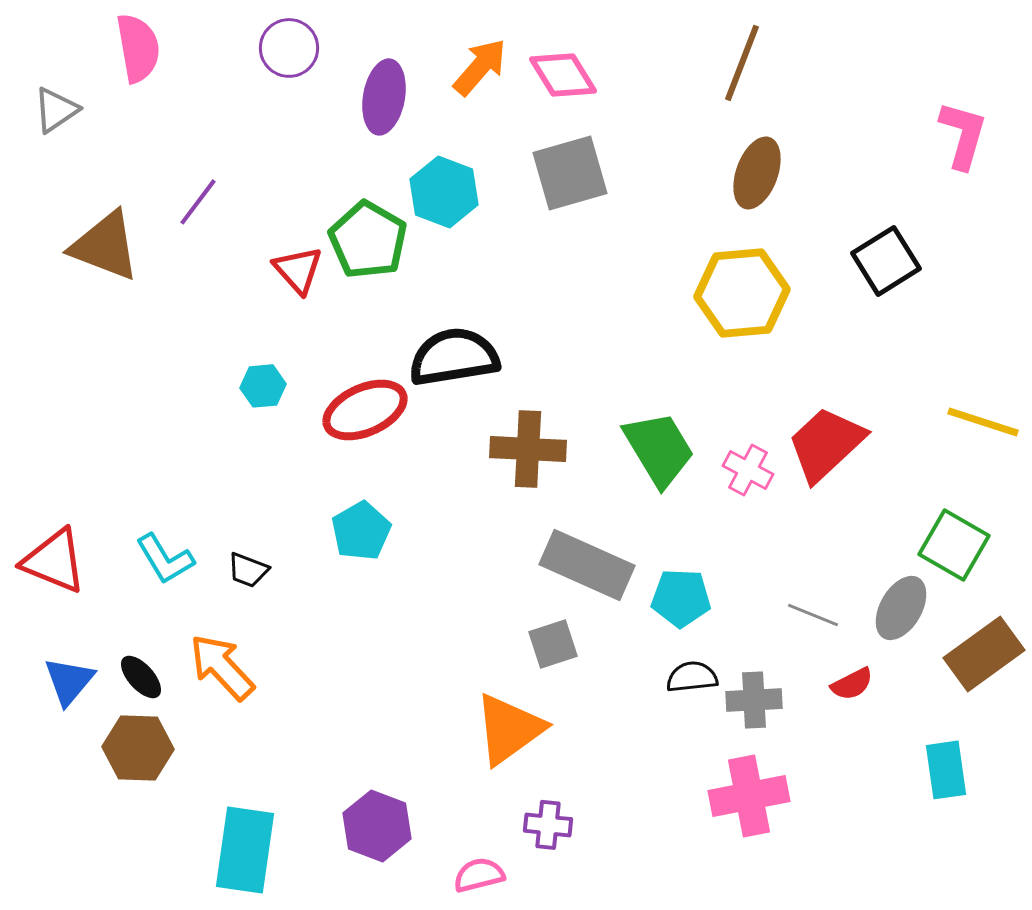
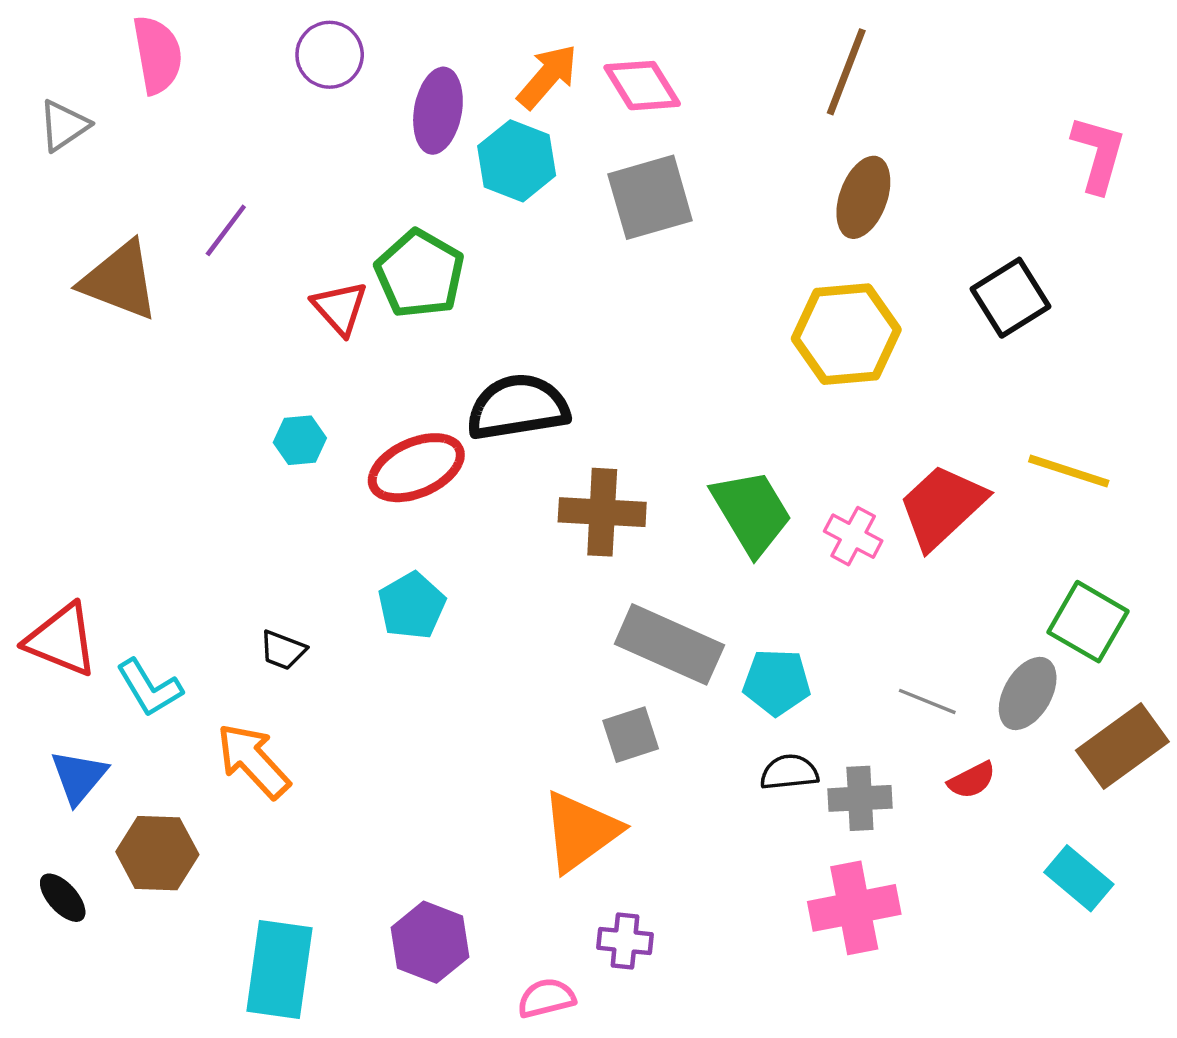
cyan hexagon: (444, 192) -> (517, 161), moved
yellow line: (983, 422) -> (1069, 471), moved
cyan L-shape: (165, 559) -> (149, 688), moved
black ellipse: (141, 677) -> (63, 898), moved
cyan rectangle: (946, 770) -> (1079, 878), turned -42

